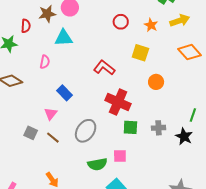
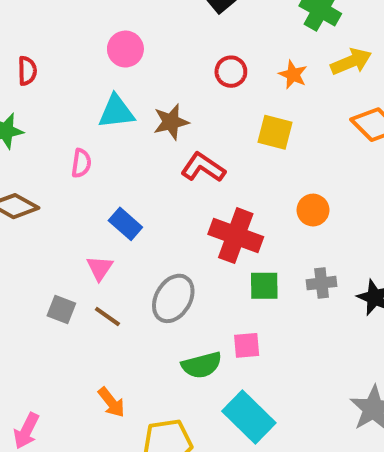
brown star: (47, 14) -> (171, 122), moved
red semicircle: (26, 26) -> (27, 71), moved
orange circle: (156, 82) -> (313, 210), moved

